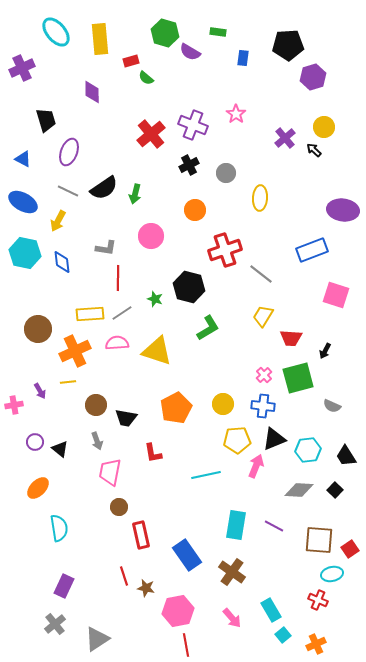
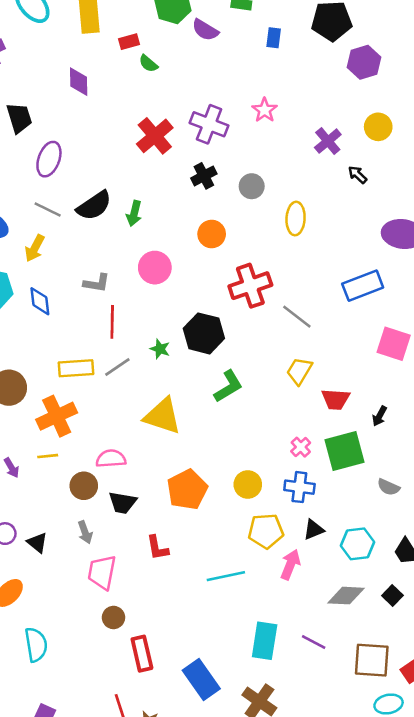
black arrow: (314, 150) -> (358, 175), moved
pink semicircle: (117, 343) -> (111, 459), moved
black triangle: (274, 439) -> (314, 530), size x0.7

